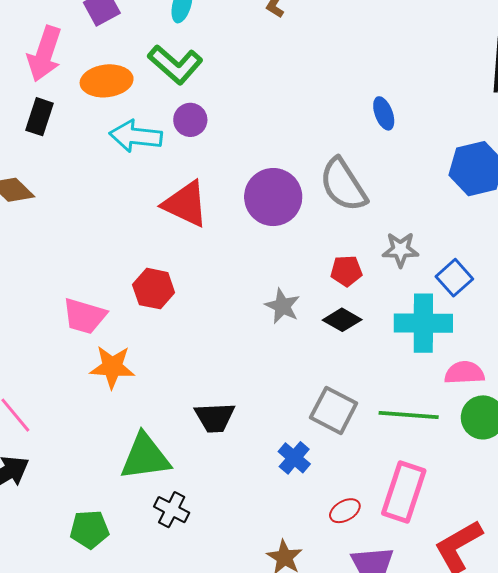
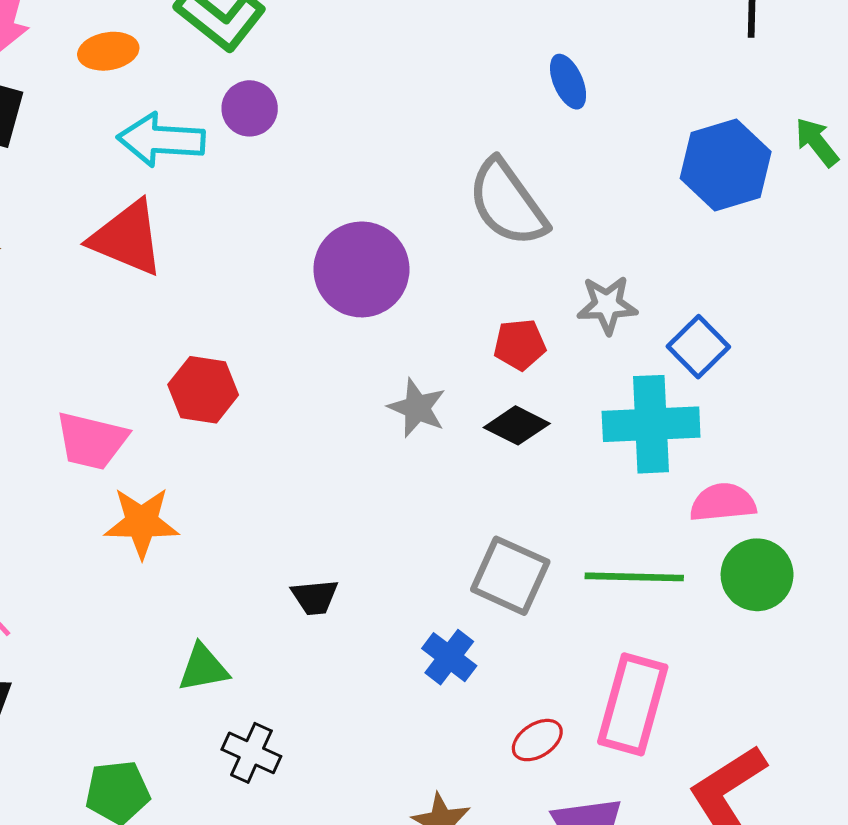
orange ellipse: (107, 81) -> (108, 51), size x0.7
purple circle: (273, 197) -> (361, 269), moved
red triangle: (186, 204) -> (127, 238), moved
black trapezoid: (215, 417) -> (315, 597), size x0.7
green triangle: (145, 457) -> (203, 668), size x0.6

